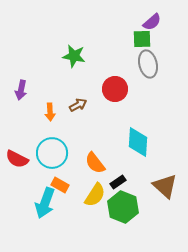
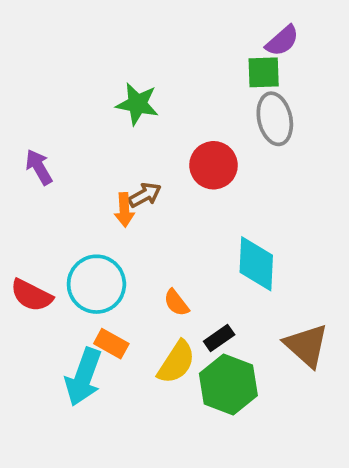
purple arrow: (21, 90) -> (39, 167), turned 138
orange arrow: (50, 112) -> (124, 210), moved
orange semicircle: (95, 163) -> (176, 303), size x0.7

